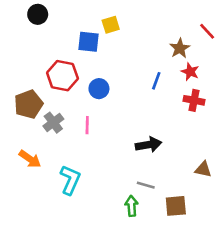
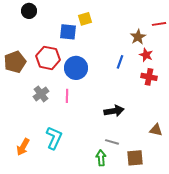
red line: (207, 31) -> (159, 24), turned -56
blue circle: (99, 89) -> (76, 68), size x1.5
brown pentagon: (29, 104) -> (15, 62), moved
orange arrow: (30, 159) -> (23, 147), moved, turned 84

